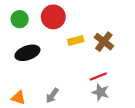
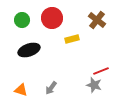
brown cross: (104, 42) -> (97, 20), moved
red line: (98, 76) -> (101, 71), moved

